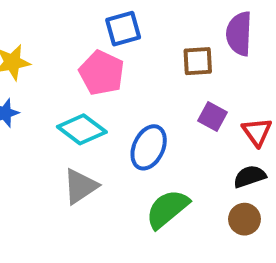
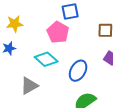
gray triangle: (80, 186) -> (29, 86), moved

